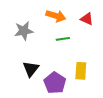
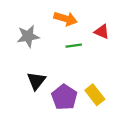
red triangle: (87, 19) -> (102, 32), moved
yellow rectangle: (81, 71) -> (95, 95), moved, turned -42

